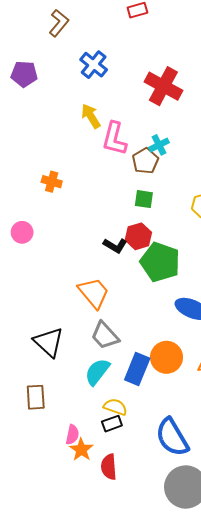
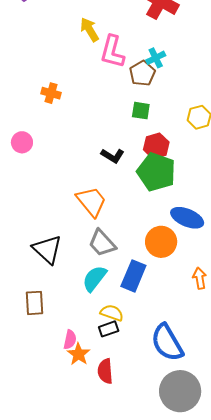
red hexagon: (138, 236) -> (156, 146), moved
orange circle: (167, 357) -> (161, 242), moved

